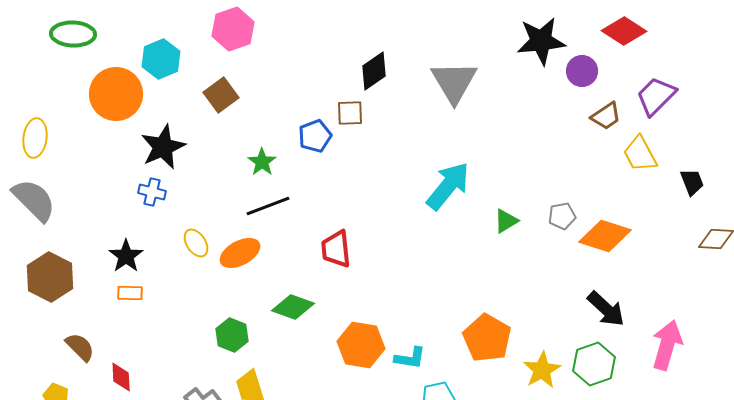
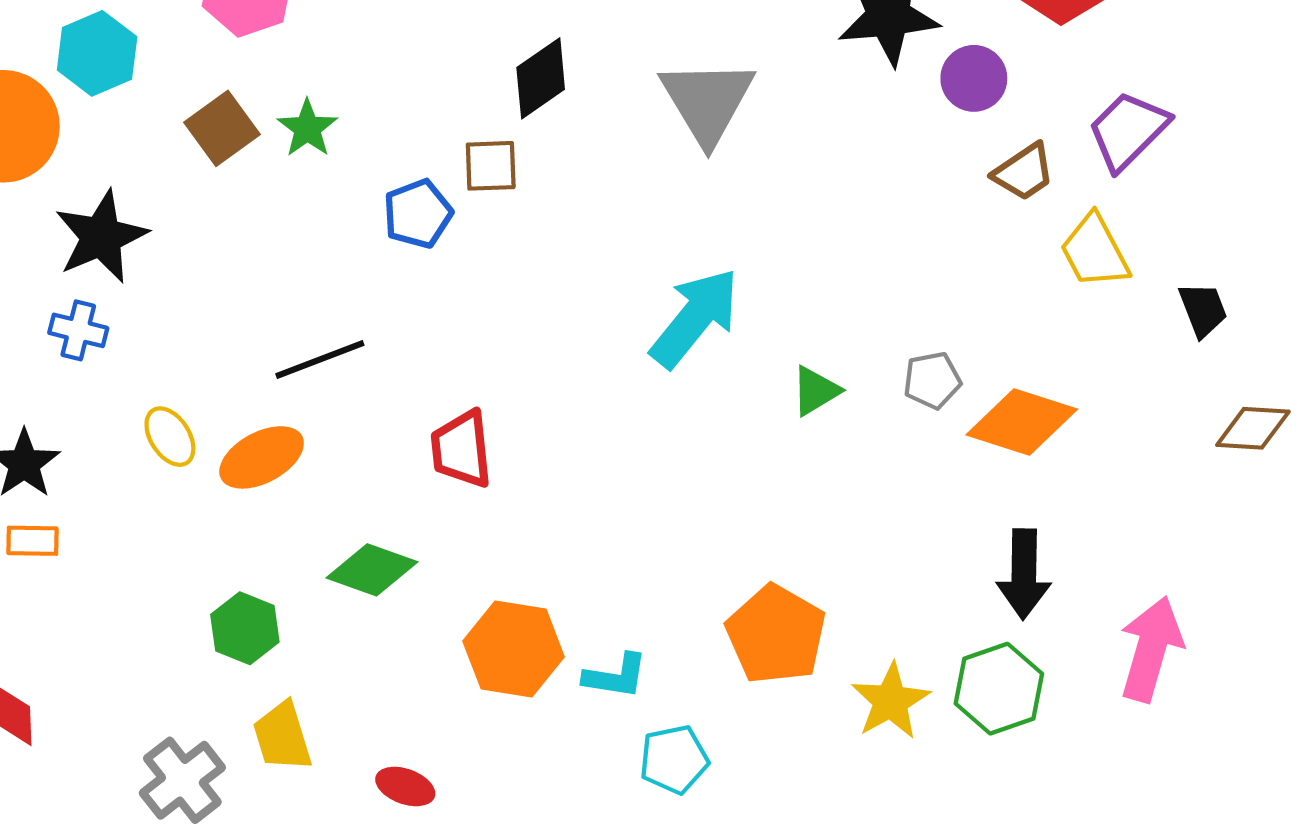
green star: (262, 162) -> (307, 128), moved
black arrow: (606, 309) -> (1024, 574), turned 48

